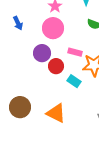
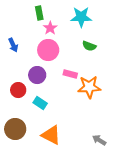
red circle: (56, 66) -> (18, 90), moved
cyan rectangle: (74, 81) -> (40, 103), moved

